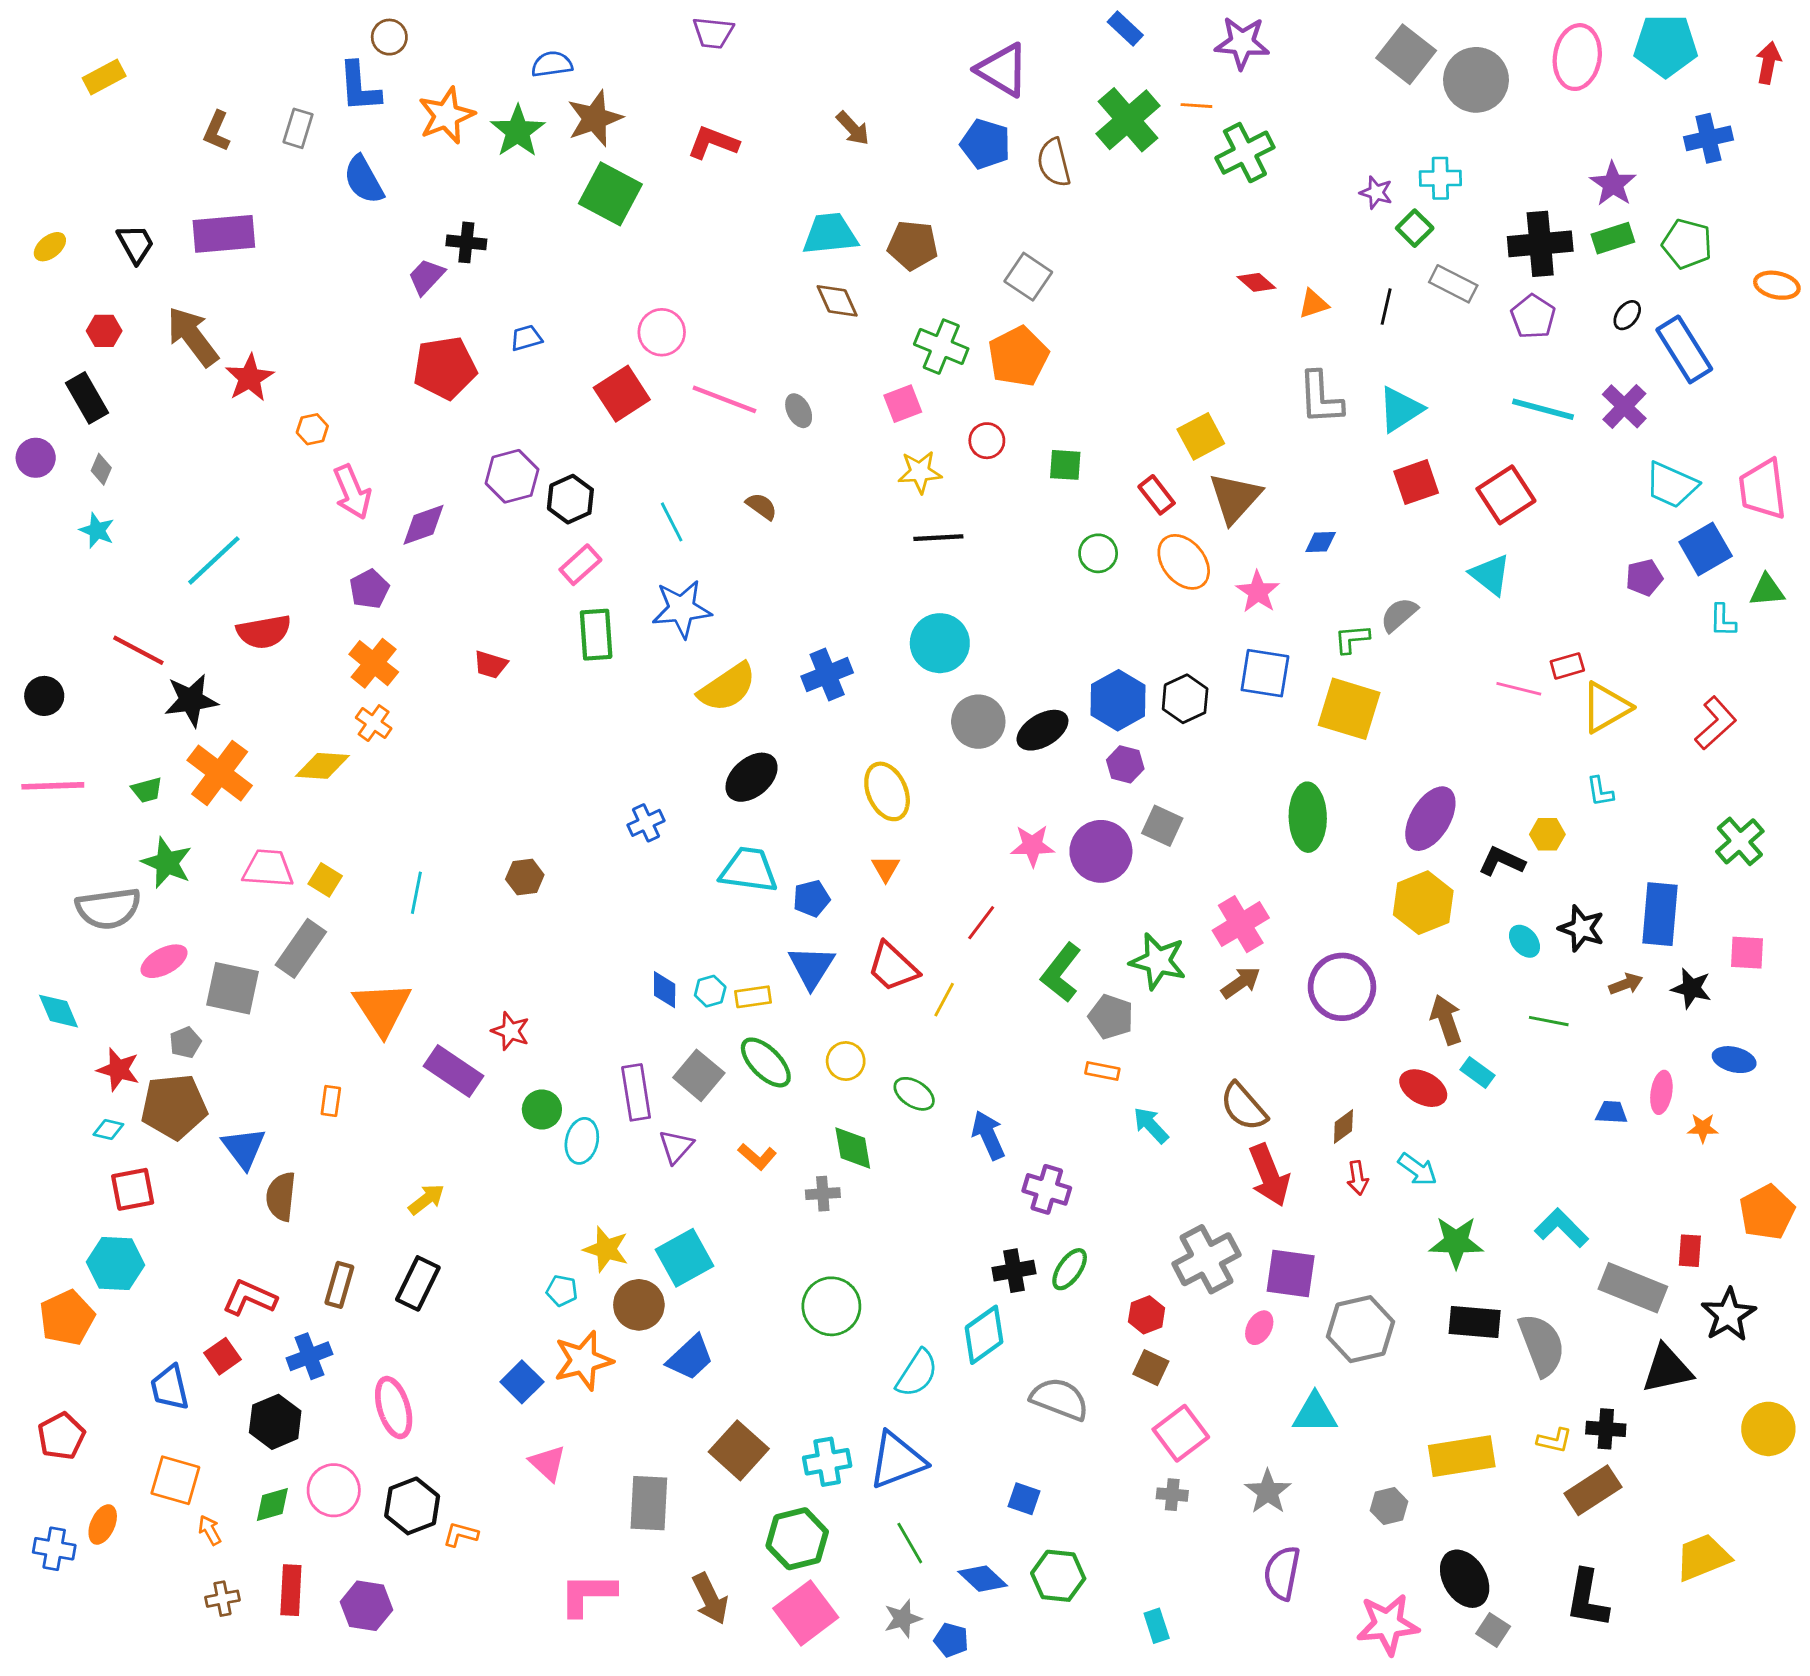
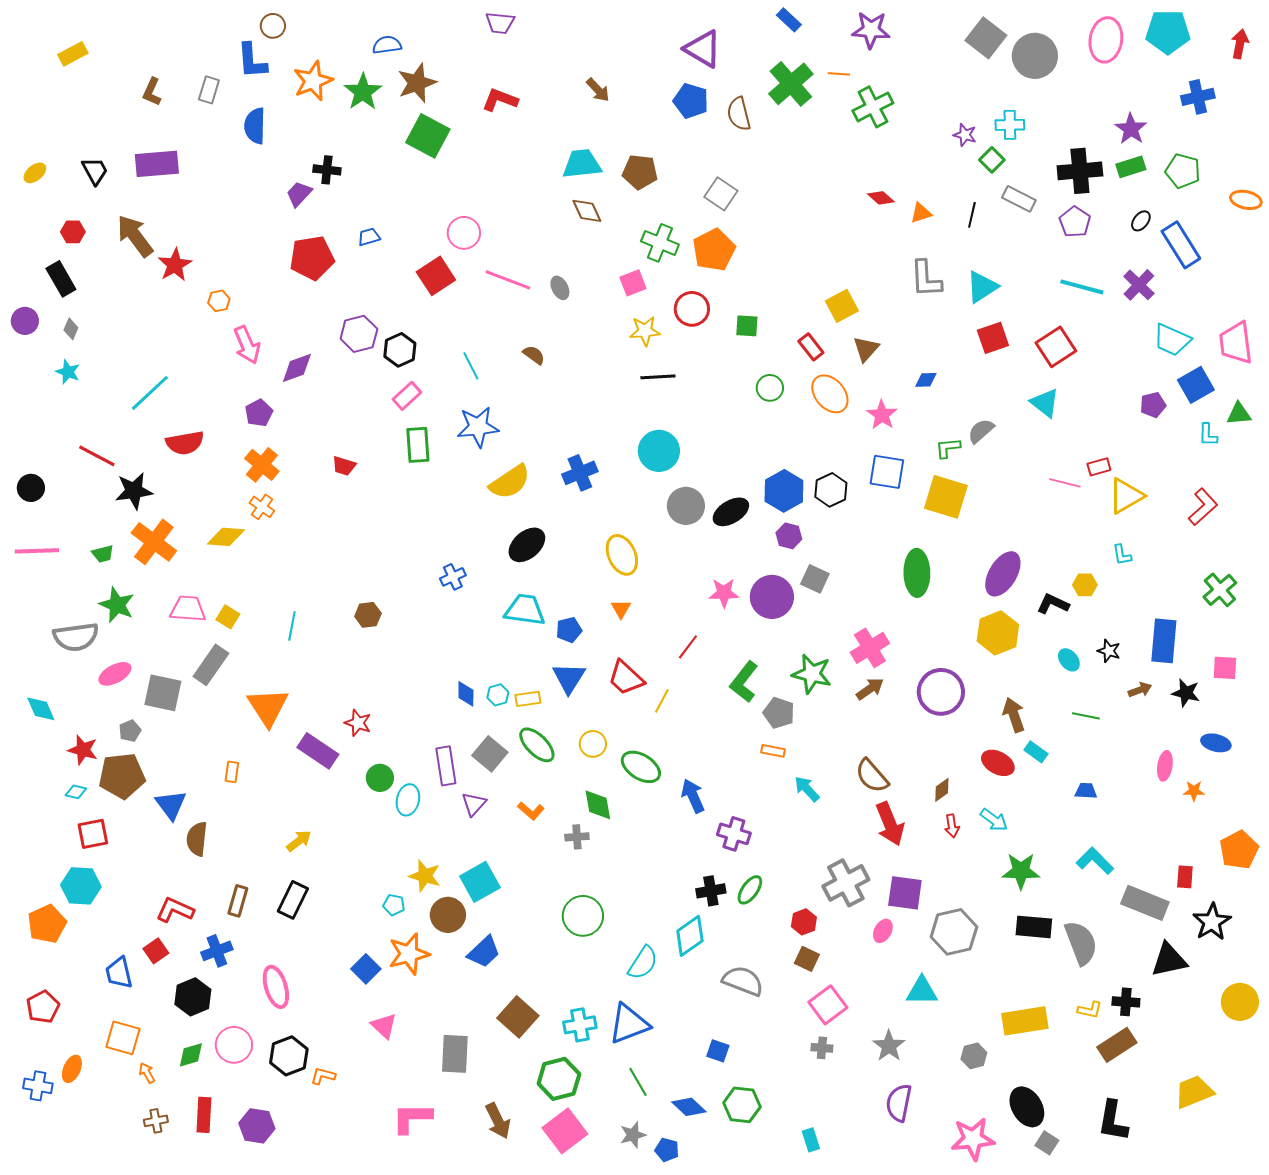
blue semicircle: (364, 180) -> (255, 126), turned 30
red circle: (987, 441) -> (692, 309), size x1.4
brown triangle: (1235, 498) -> (866, 349), size x0.7
black star: (1582, 928) -> (1109, 651), size x0.7
green ellipse: (914, 1094) -> (641, 767), size x1.4
blue trapezoid: (1611, 1112) -> (1086, 791), moved

